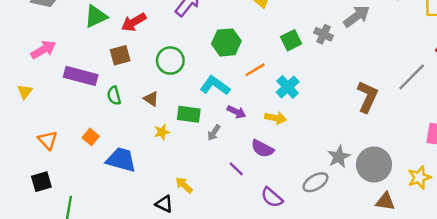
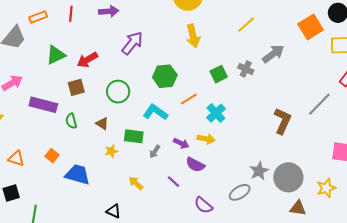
purple arrow: (236, 112) -> (181, 143), moved
orange triangle: (48, 140) -> (16, 158), turned -30
yellow arrow: (184, 185) -> (136, 183), moved

